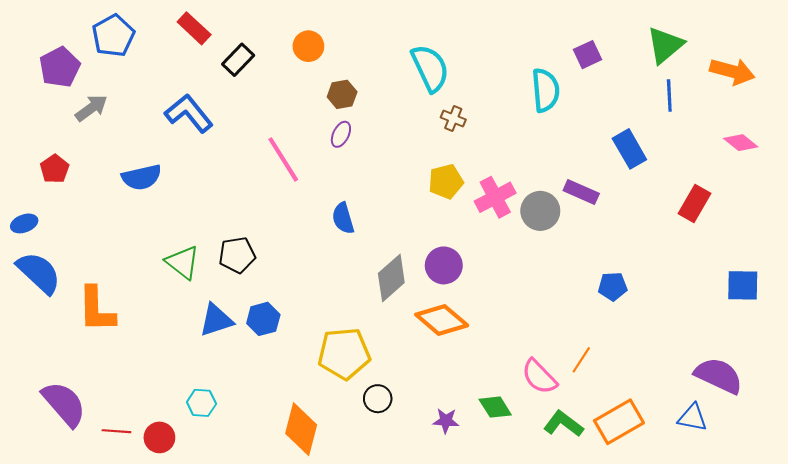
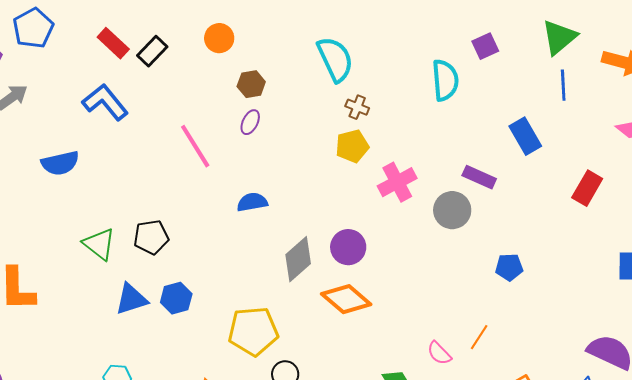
red rectangle: (194, 28) -> (113, 43), moved
yellow pentagon: (446, 181) -> (352, 146), moved
gray circle: (540, 211) -> (452, 210), moved
blue semicircle: (343, 218) -> (252, 202), turned 96
pink semicircle: (539, 377) -> (439, 353), size x0.7

